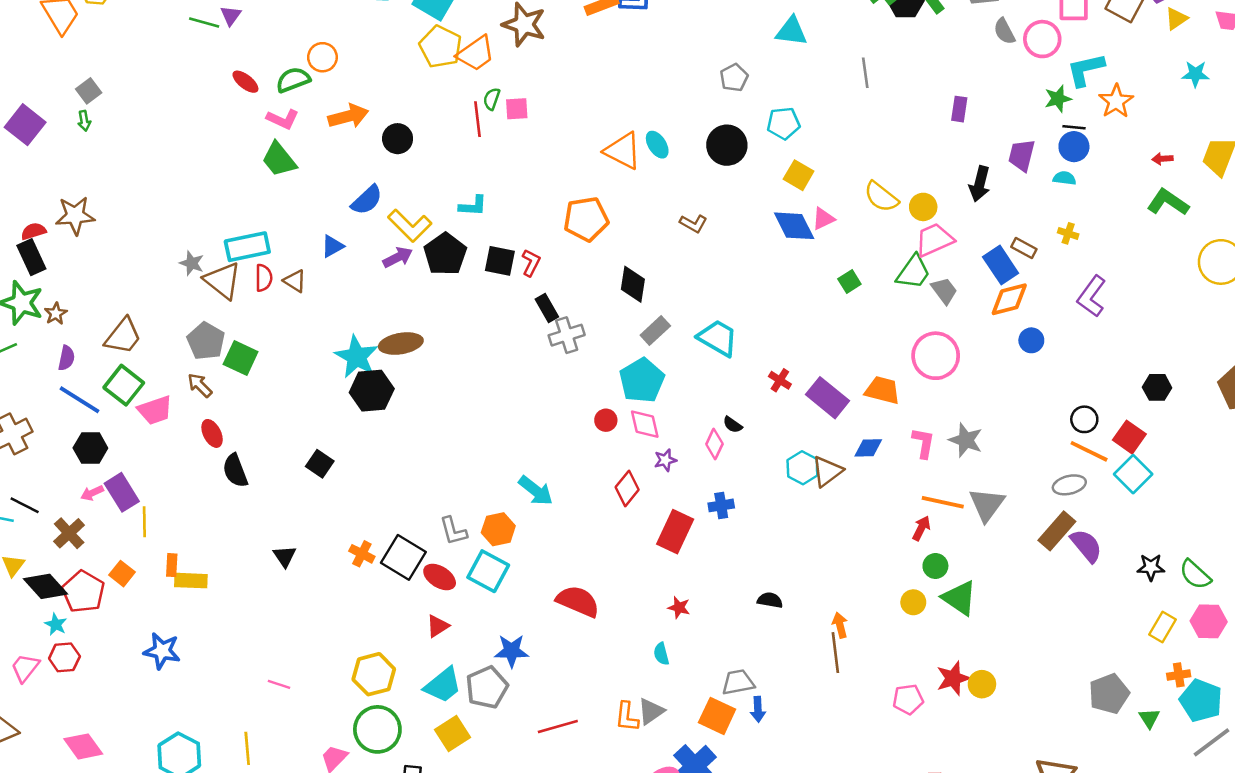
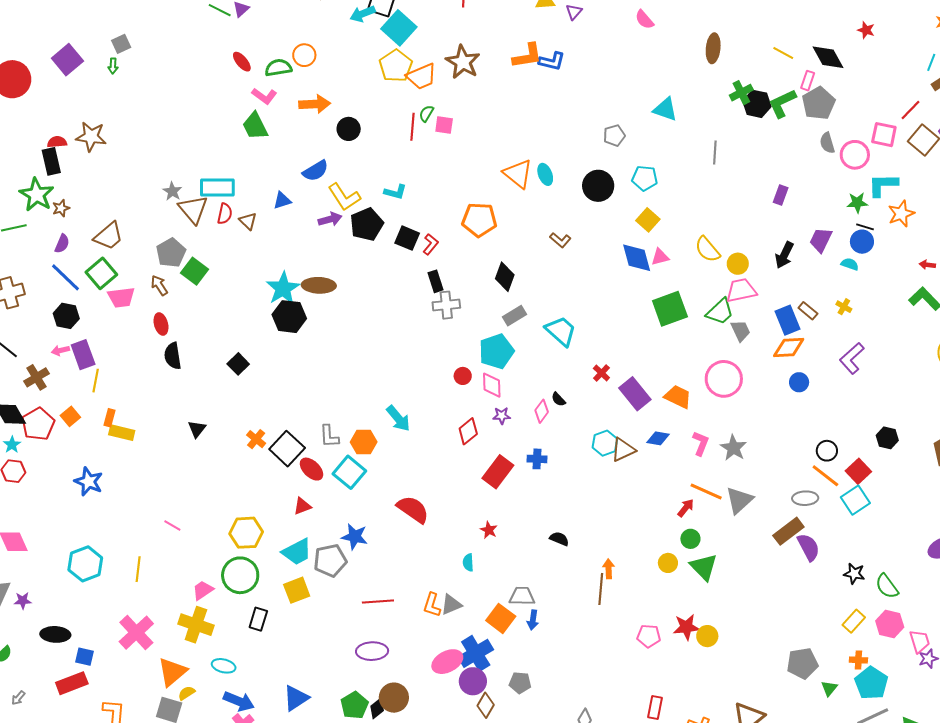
green square: (849, 281) -> (670, 309), size x2.0

